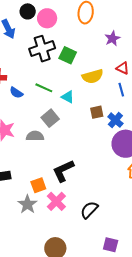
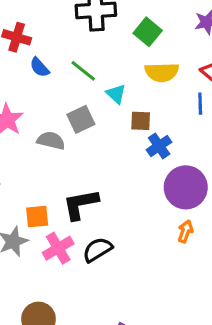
green square: (68, 55) -> (148, 32), moved
brown square: (97, 112) -> (141, 121), moved
blue cross: (115, 120) -> (159, 146), moved
black semicircle: (89, 210) -> (97, 250), moved

